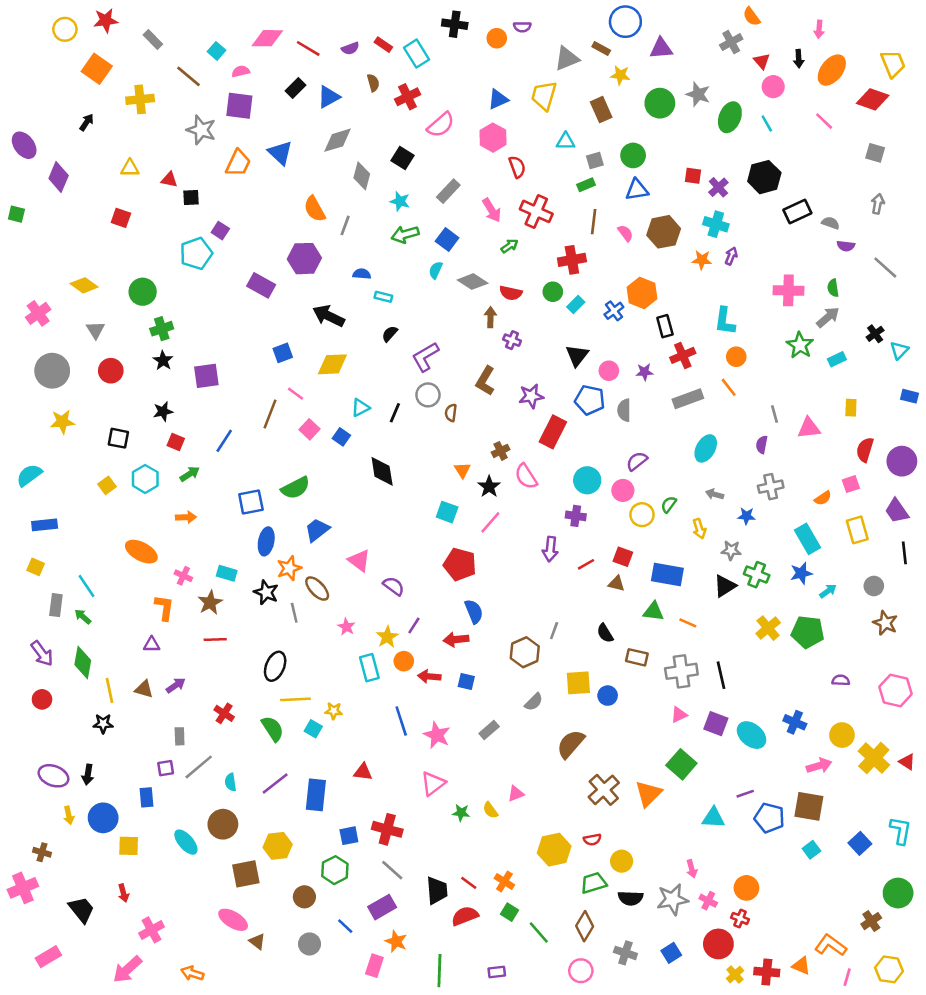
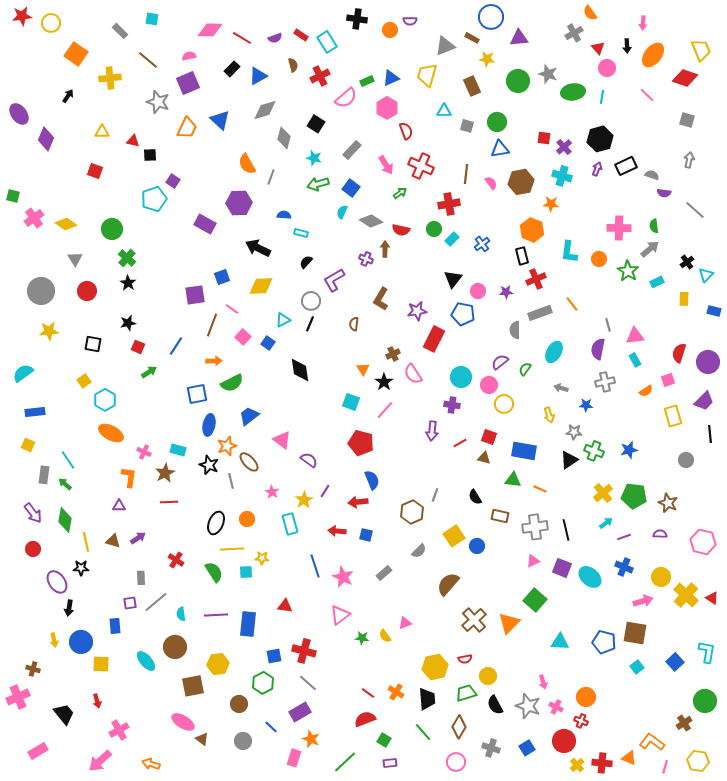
red star: (106, 20) -> (22, 16), moved
cyan square: (217, 51) -> (152, 19), moved, turned -32
purple square: (239, 106) -> (188, 83), turned -30
green ellipse: (730, 117) -> (573, 92), turned 60
cyan line: (767, 124) -> (602, 97), turned 40
gray square: (595, 161) -> (467, 126), turned 32
green rectangle: (586, 185) -> (367, 81), moved
green square: (16, 214) -> (13, 196), moved
purple arrow: (731, 256) -> (597, 169), moved
orange hexagon: (642, 293) -> (532, 230), moved
pink cross: (38, 313) -> (34, 218), moved
green cross: (162, 329) -> (127, 258), turned -30
purple cross: (512, 340) -> (366, 259), moved
orange circle: (736, 357) -> (599, 259), moved
purple square: (206, 376) -> (195, 295), moved
gray circle: (428, 395) -> (311, 301), moved
yellow rectangle: (851, 408) -> (684, 299), moved
gray semicircle: (624, 410) -> (515, 330), moved
purple semicircle: (762, 445) -> (598, 349), size x1.5
cyan hexagon: (145, 479) -> (105, 400), moved
green semicircle: (669, 504) -> (525, 369), moved
purple trapezoid: (897, 511) -> (704, 401), turned -100
orange arrow: (186, 517) -> (214, 361), moved
cyan rectangle: (808, 539) -> (635, 360), moved, size x0.6
cyan arrow: (828, 591) -> (606, 523), moved
brown star: (885, 623) -> (668, 503), moved
orange circle: (404, 661) -> (247, 519), moved
yellow square: (578, 683) -> (454, 536), turned -30
cyan square: (313, 729) -> (246, 572), turned -32
purple ellipse: (53, 776) -> (57, 582), moved, turned 35
purple line: (275, 783) -> (216, 615), turned 35
purple line: (745, 794) -> (624, 537), moved
black trapezoid: (437, 890) -> (427, 699), moved
black semicircle: (631, 898) -> (495, 705), turned 60
gray star: (673, 899) -> (528, 706), turned 30
green square: (509, 912) -> (384, 740), moved
green line: (439, 971) -> (345, 762), turned 45

